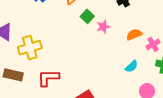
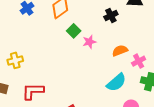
yellow cross: (30, 48) -> (15, 60), size x0.7
cyan semicircle: (132, 66) -> (116, 82), size x1.5

